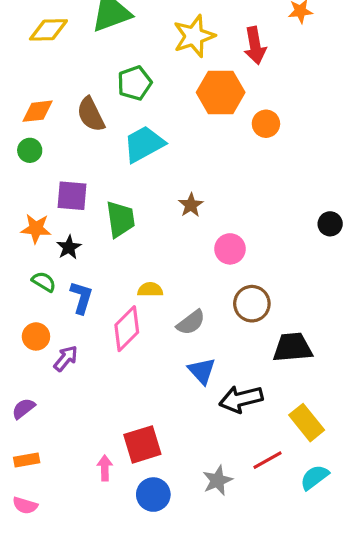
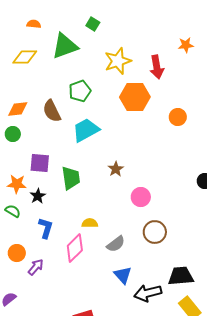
orange circle: (266, 124) -> (178, 117), moved
green semicircle: (44, 282) -> (13, 211), moved
black trapezoid: (293, 347) -> (181, 276), moved

